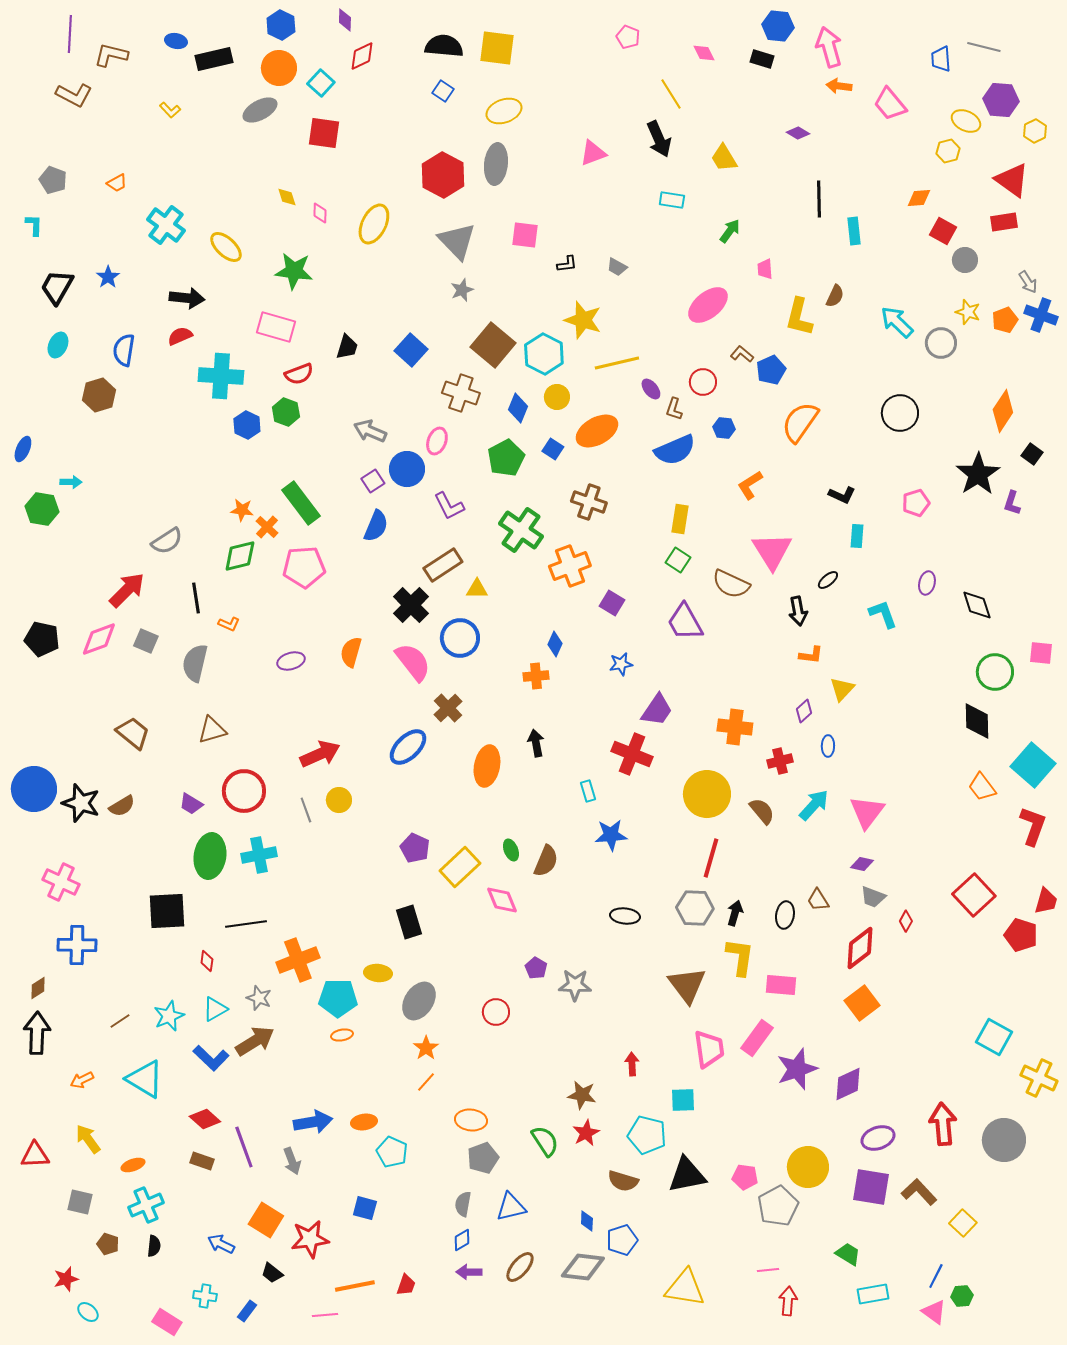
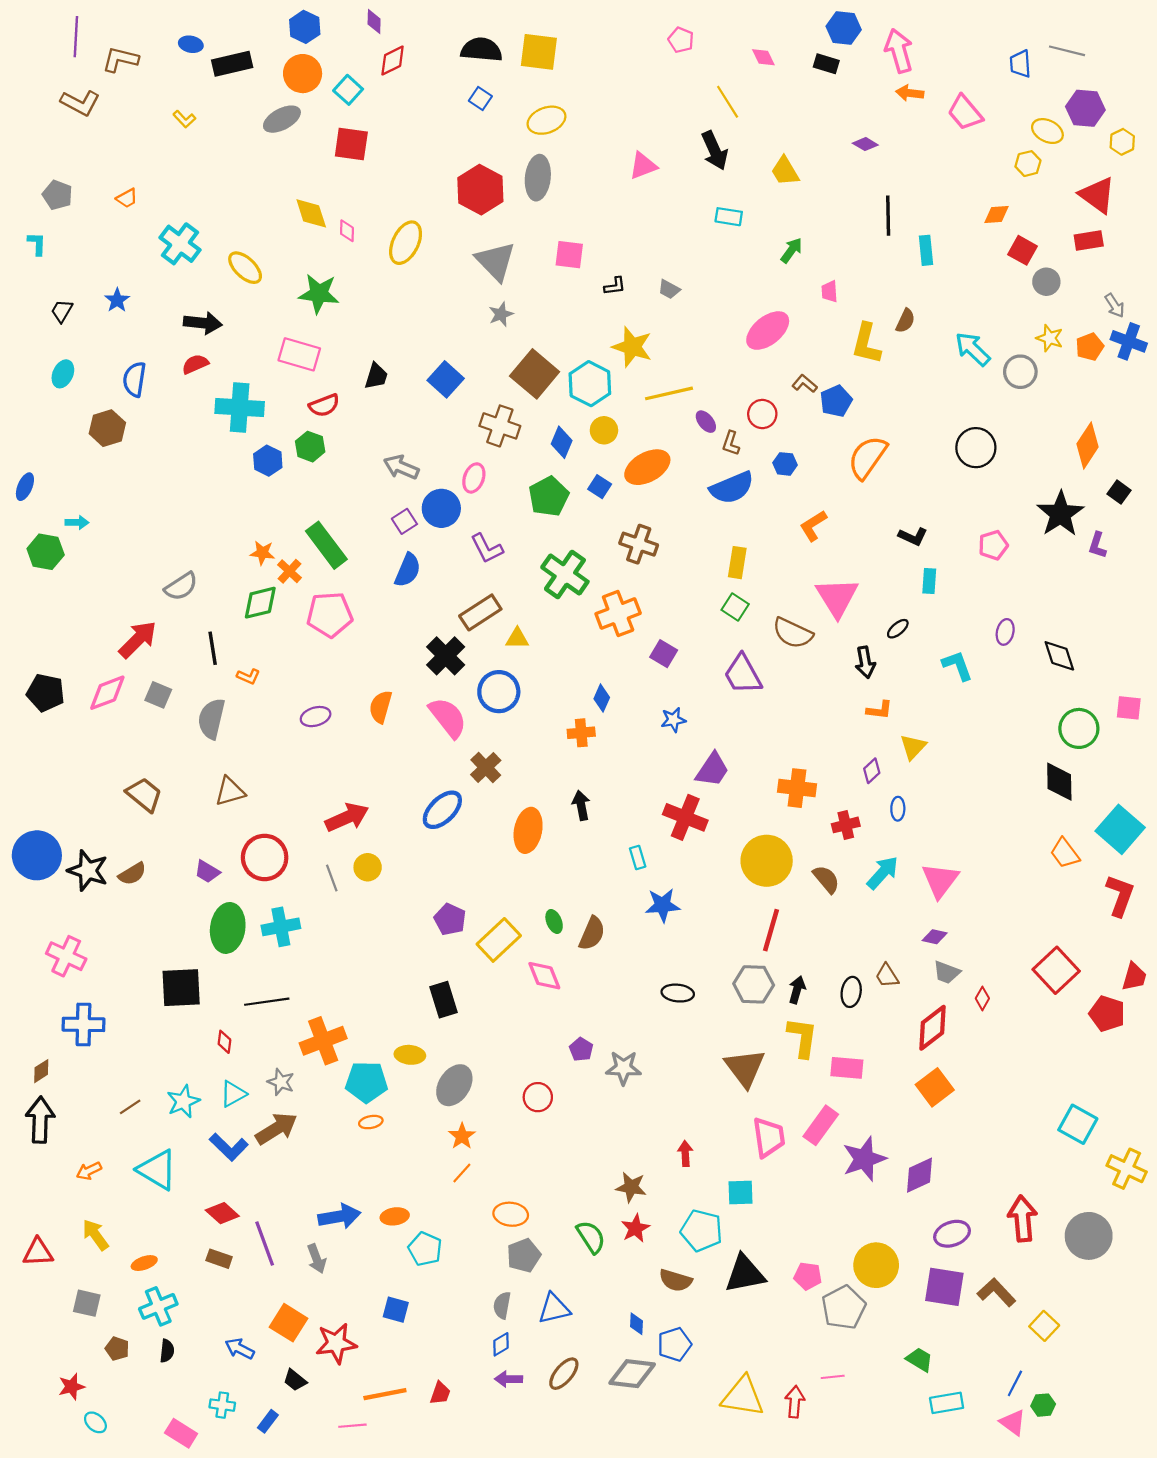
yellow diamond: (287, 197) -> (311, 213), size x1.6
black trapezoid: (57, 287) -> (62, 311), size x0.6
red arrow: (788, 1301) -> (795, 1402), moved

